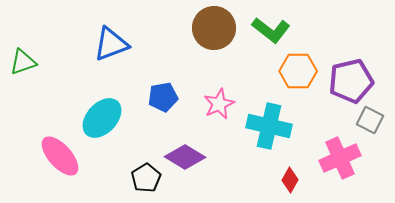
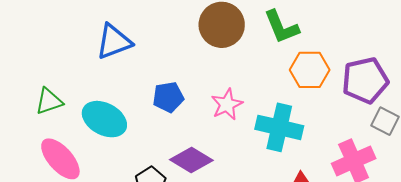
green L-shape: (271, 30) -> (281, 27), turned 30
green triangle: (23, 62) -> (49, 101), moved
cyan ellipse: (102, 118) -> (104, 119), turned 75

